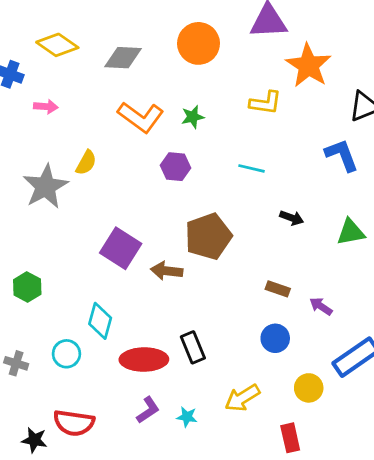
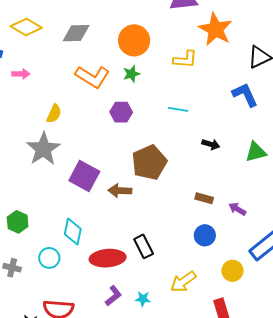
orange circle: (199, 43) -> (134, 40), moved
gray star: (46, 187) -> (43, 149), moved
green hexagon: (27, 287) -> (18, 222), moved

